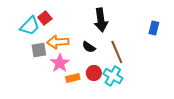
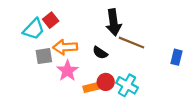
blue rectangle: (154, 28) -> (177, 57), moved
brown line: (117, 52) -> (132, 43), moved, turned -45
orange rectangle: (73, 78) -> (91, 88), moved

